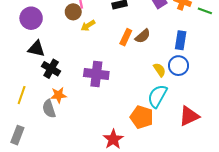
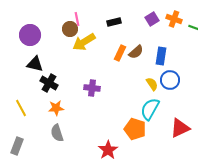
yellow arrow: (88, 26) -> (84, 42), size x1.6
blue rectangle: (181, 40) -> (161, 56), moved
purple cross: (96, 74) -> (92, 88), size x0.7
yellow line: (22, 95) -> (21, 108), turned -48
gray semicircle: (49, 109) -> (57, 133), moved

